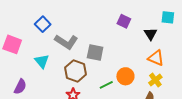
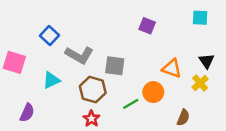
black triangle: (151, 34) -> (207, 61), moved
orange triangle: (156, 58) -> (172, 68), moved
cyan triangle: (42, 61) -> (51, 80), turned 49
yellow cross: (155, 80) -> (200, 83), moved

